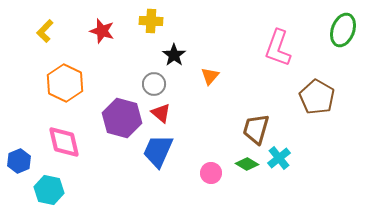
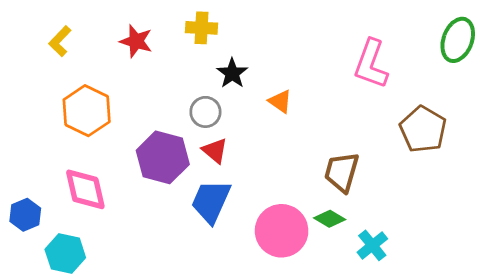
orange triangle: (210, 76) -> (280, 101), turned -36
cyan cross: (279, 158) -> (372, 245), moved
pink circle: (211, 173) -> (282, 231), size x1.8

